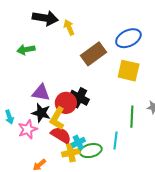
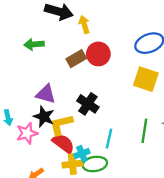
brown rectangle: (93, 54) -> (76, 59), moved, size x0.7
red circle: (66, 103) -> (98, 54), moved
yellow L-shape: (57, 118) -> (61, 125), turned 40
cyan line: (115, 141) -> (109, 138), moved

